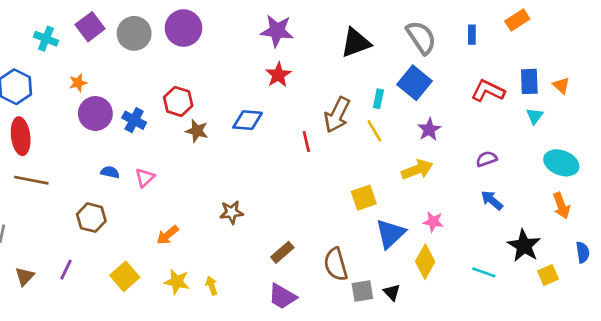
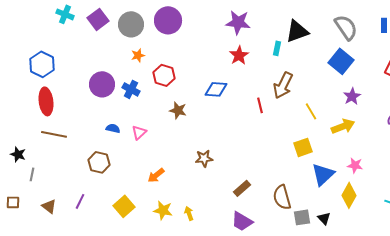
cyan cross: (46, 39) -> (65, 14), moved
orange star: (78, 83) -> (138, 55), moved
cyan rectangle: (378, 99) -> (277, 48), moved
brown star: (197, 131) -> (178, 110), moved
yellow line: (374, 131) -> (311, 111), moved
brown triangle: (25, 276) -> (49, 206), turned -35

